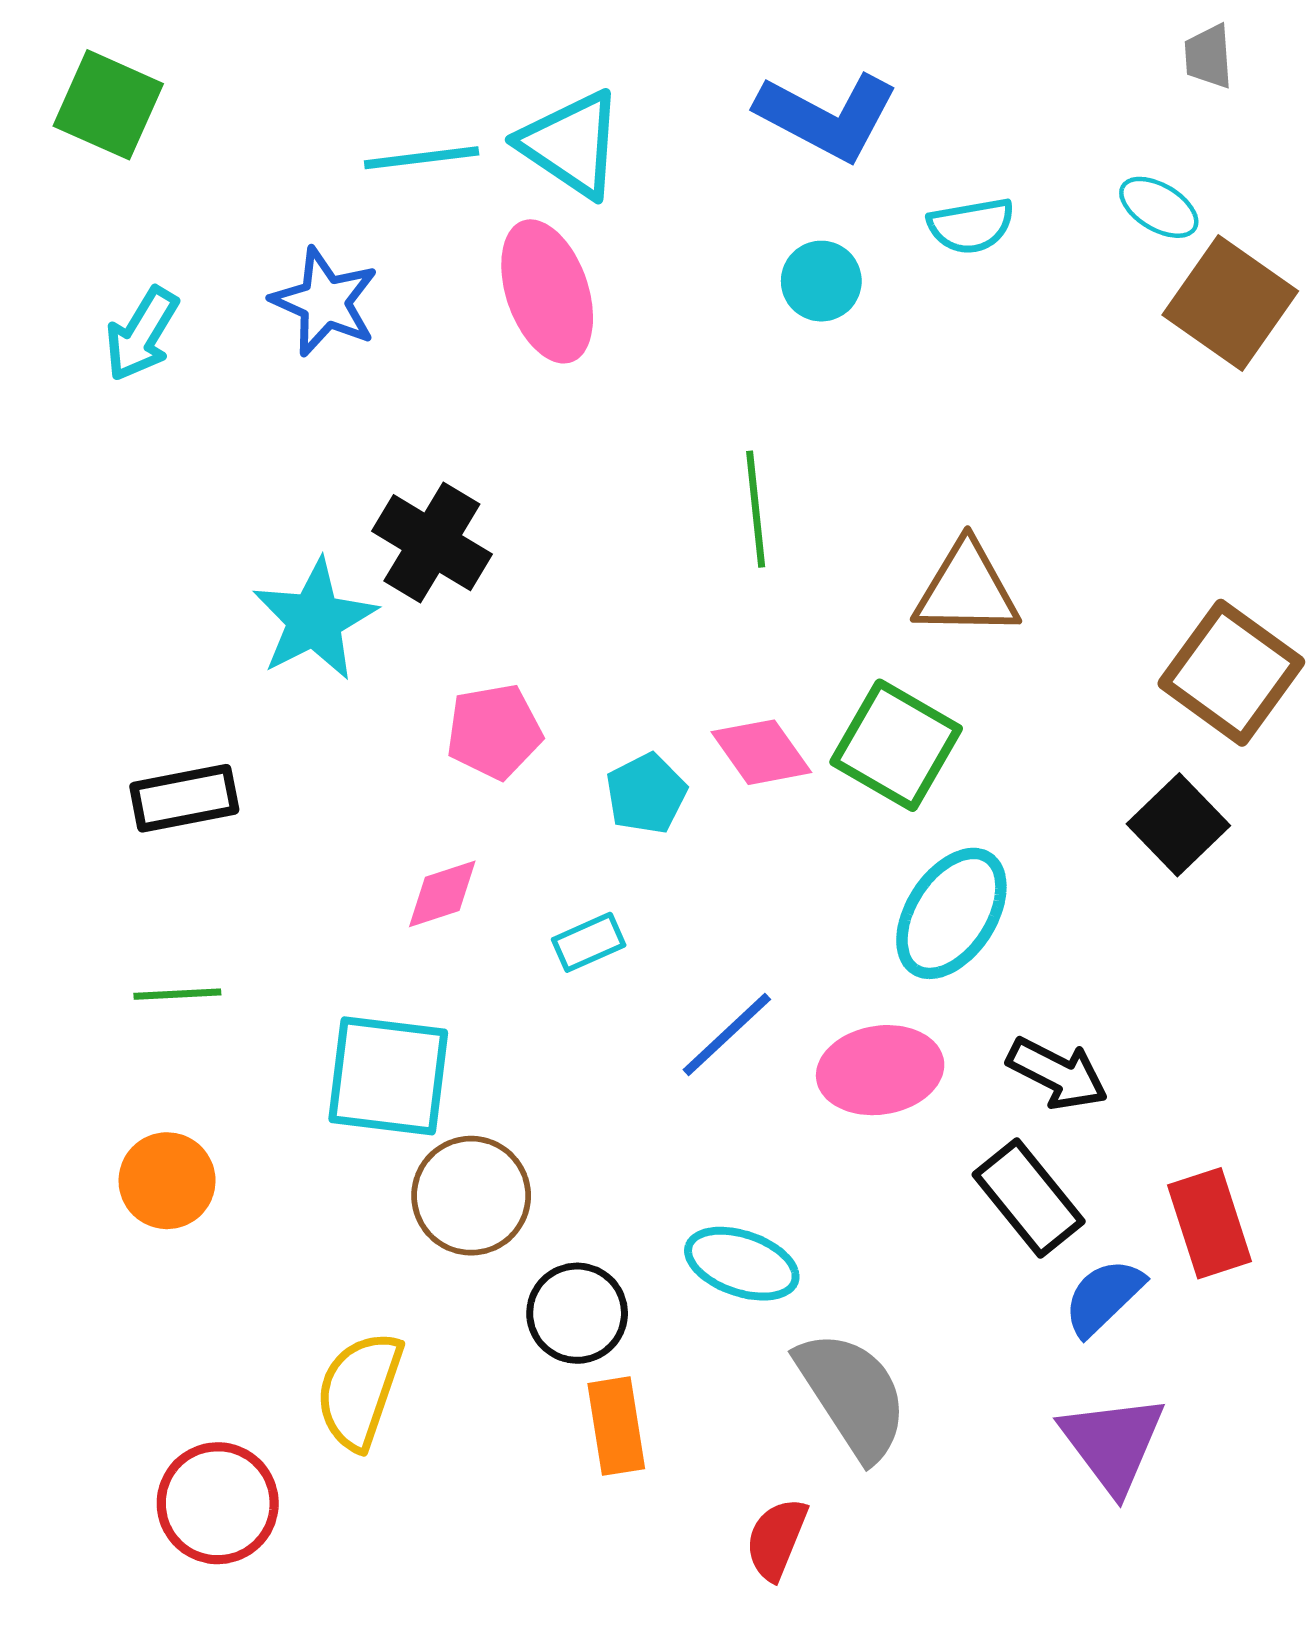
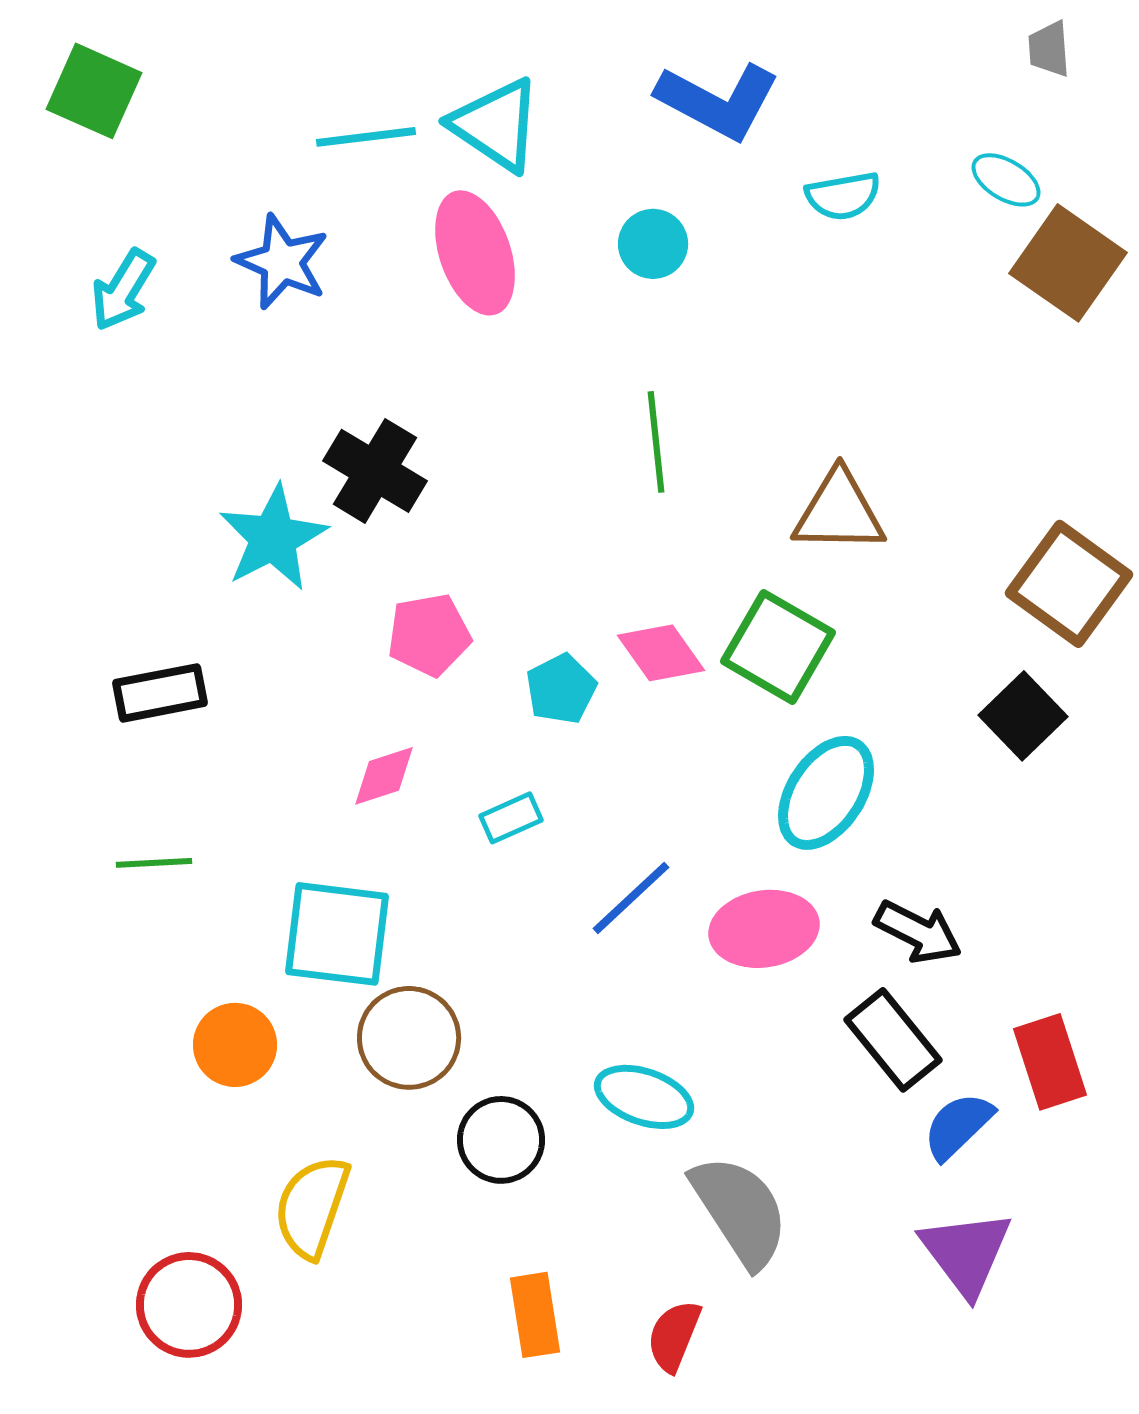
cyan circle: (821, 281) -> (653, 244), moved
orange circle: (167, 1181) -> (235, 1045), moved
orange rectangle: (616, 1426) -> (535, 1315), moved

